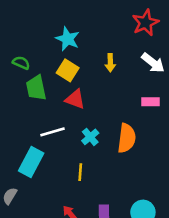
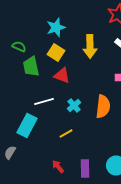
cyan star: (68, 39) -> (56, 28), turned 30
yellow arrow: (110, 63) -> (90, 46), size x1.6
yellow line: (80, 172) -> (66, 134), turned 56

